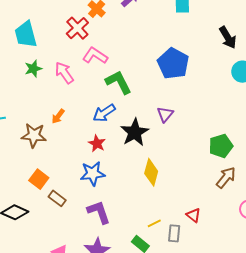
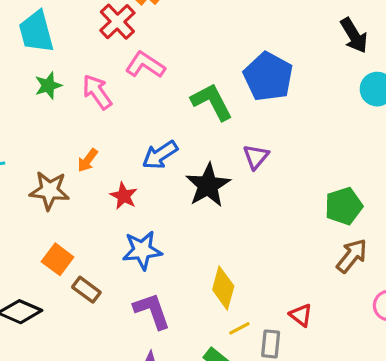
green L-shape: (118, 82) -> (212, 102), moved
red star: (97, 143) -> (124, 196), moved
yellow diamond: (151, 172) -> (223, 288), moved

